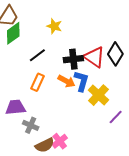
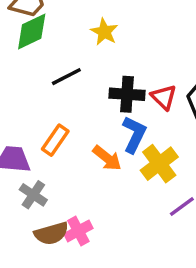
red triangle: (94, 57) -> (164, 97), size x0.7
orange arrow: (66, 81) -> (107, 158), moved
orange rectangle: (37, 82) -> (55, 140), moved

